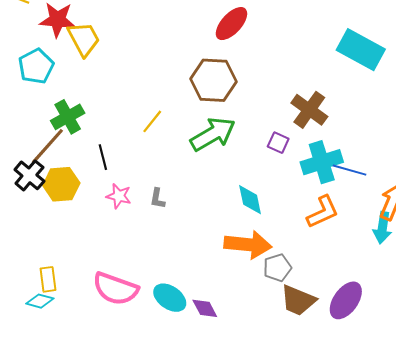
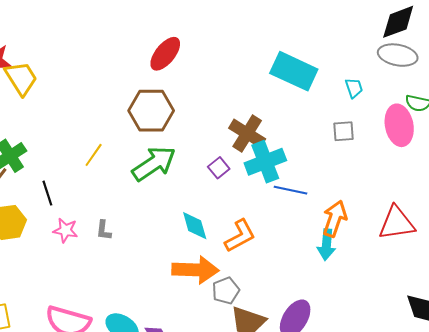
purple square: (278, 143) -> (219, 168), turned 30
cyan cross: (322, 162) -> (265, 162), moved
orange L-shape: (323, 212) -> (240, 236), moved

